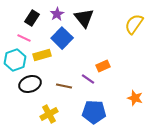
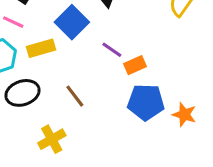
purple line: (88, 79) -> (112, 50), moved
brown line: (64, 86) -> (75, 96), turned 42
blue pentagon: (94, 112) -> (146, 102), moved

